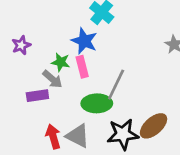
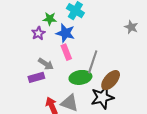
purple star: (21, 45) -> (38, 33), moved
green star: (61, 62) -> (50, 19), moved
brown ellipse: (154, 126) -> (111, 80), moved

